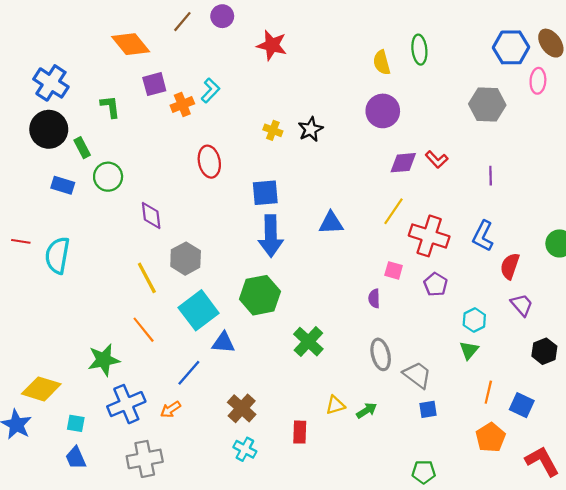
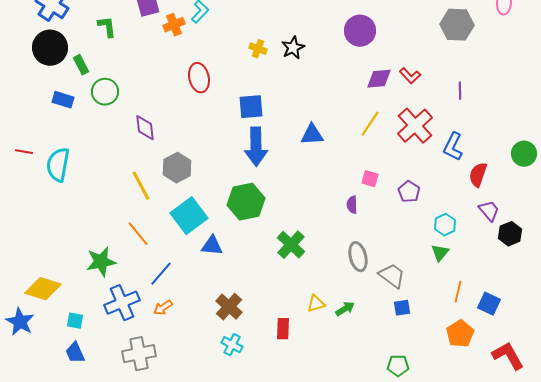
red cross: (429, 236) -> (415, 126), moved, turned 30
black hexagon: (544, 351) -> (510, 234), moved
blue line: (189, 373) -> (161, 274), moved

